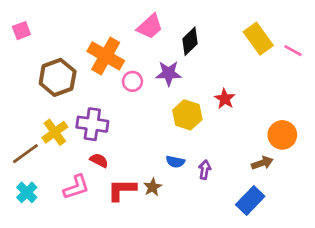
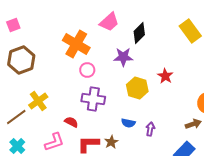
brown hexagon: (58, 77) -> (21, 60), moved
pink circle: (132, 81) -> (87, 70), moved
purple cross: (92, 124) -> (93, 99), moved

